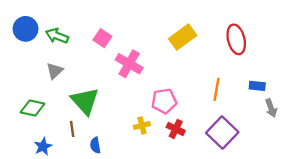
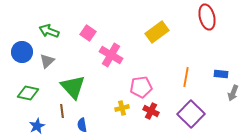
blue circle: (26, 29) -> (22, 52), moved
red ellipse: (236, 39) -> (207, 17), moved
gray arrow: (271, 108) -> (233, 93), turned 42

